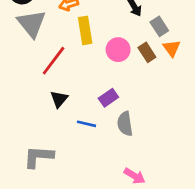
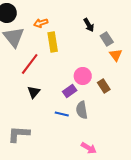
pink circle: (118, 50) -> (83, 76), moved
brown rectangle: (147, 52) -> (104, 86), moved
blue line: (87, 124) -> (62, 114), moved

